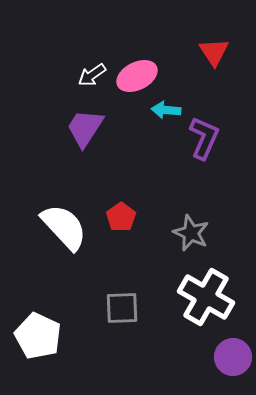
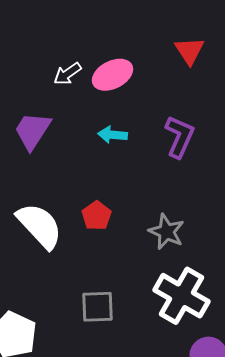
cyan arrow: (166, 110) -> (112, 135), moved
purple trapezoid: (85, 128) -> (32, 131), moved

